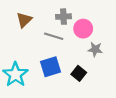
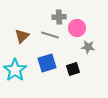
brown triangle: (24, 20) -> (22, 36), moved
black square: (79, 73) -> (73, 69), turned 32

